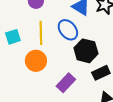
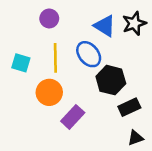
cyan square: (13, 37) -> (21, 63), turned 35
purple rectangle: (66, 83) -> (73, 117), moved

